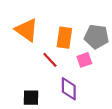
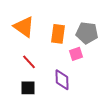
red line: (50, 60) -> (29, 62), moved

